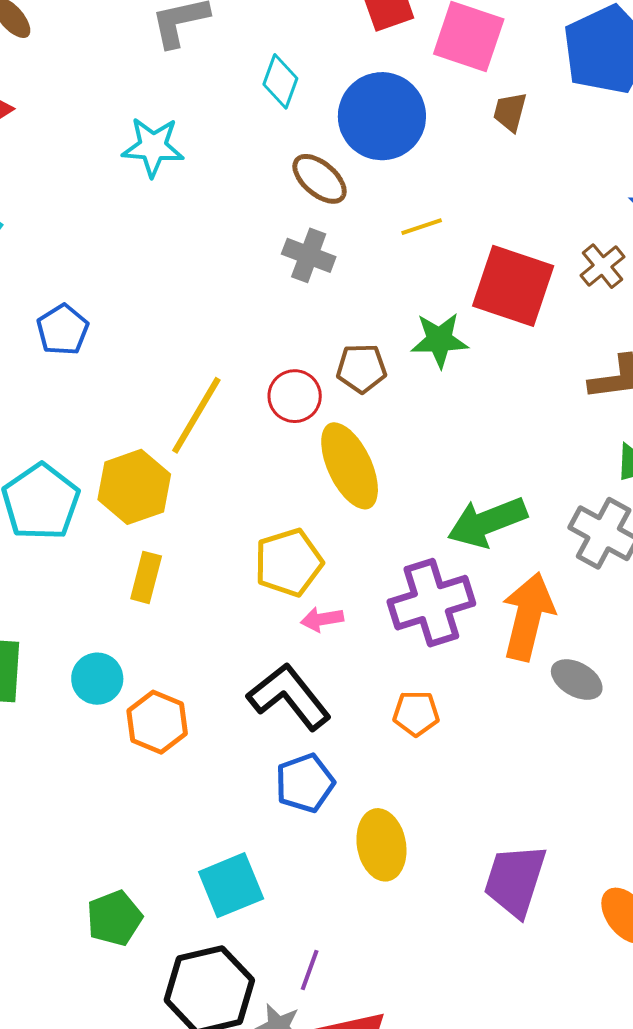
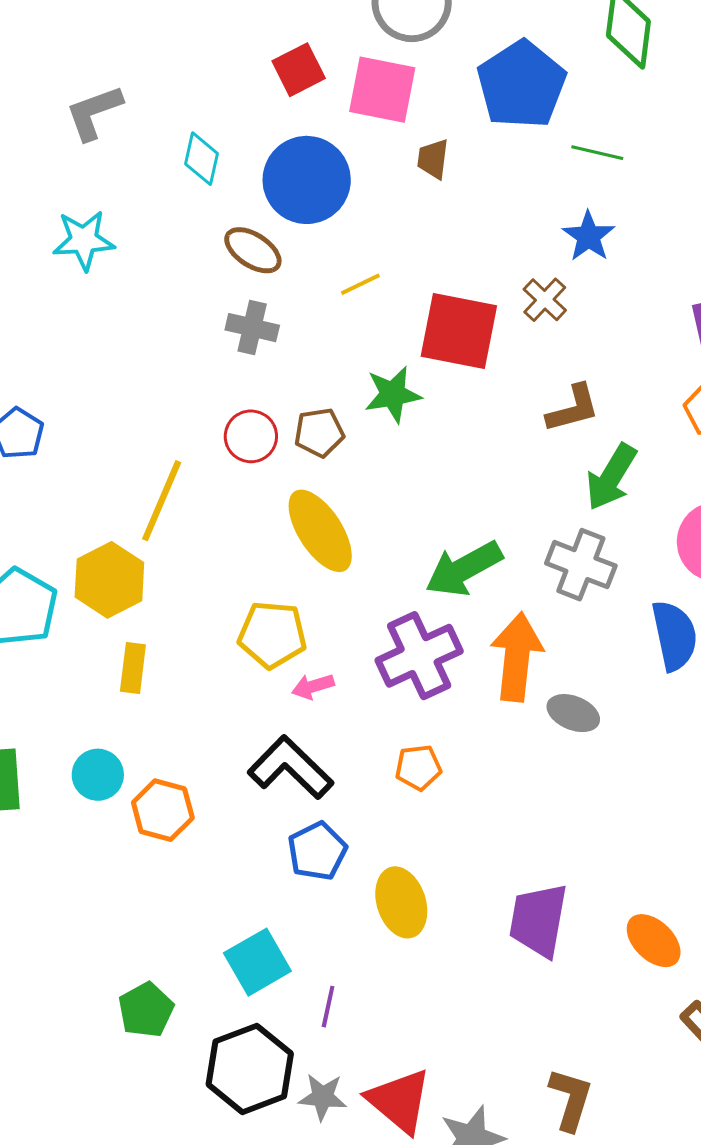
red circle: (295, 396) -> (251, 436), moved
yellow pentagon: (289, 563) -> (272, 635), turned 30
purple line: (310, 970) -> (328, 1007), moved

